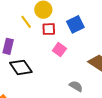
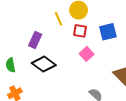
black diamond: (21, 67) -> (44, 64), turned -30

